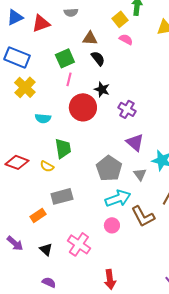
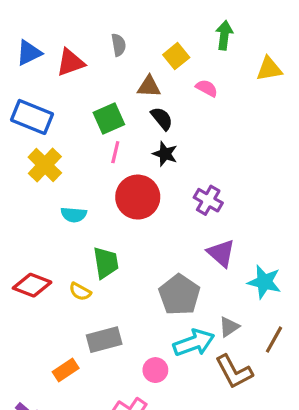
gray semicircle: (71, 12) -> (119, 45), turned -96
yellow square: (120, 19) -> (176, 56), moved
black star: (102, 89) -> (165, 154), moved
gray triangle: (140, 174) -> (229, 327), moved, turned 32
pink circle: (112, 225) -> (155, 370), moved

